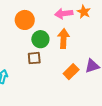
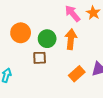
pink arrow: (64, 14) -> (73, 13), turned 54
orange circle: (25, 20) -> (21, 33), moved

